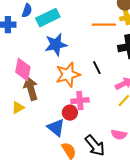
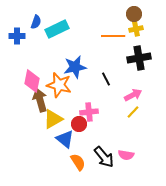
blue star: (56, 45) -> (75, 67), moved
orange star: (68, 75) -> (59, 85), moved, turned 30
yellow triangle: (18, 108) -> (53, 119), moved, size x1.5
pink semicircle: (119, 135) -> (126, 155), moved

